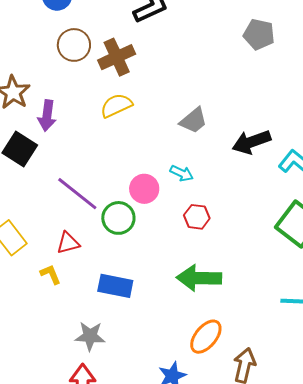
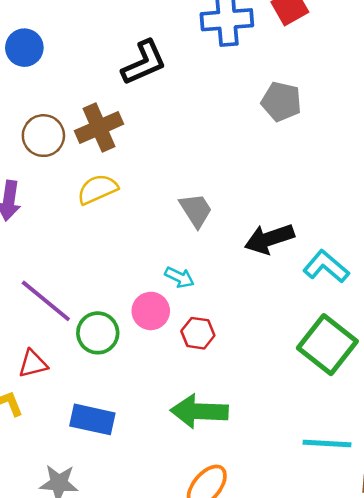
brown circle: (74, 45) -> (43, 136), moved
gray trapezoid: (194, 121) -> (196, 210), turned -84
pink circle: (144, 189) -> (151, 311), moved

